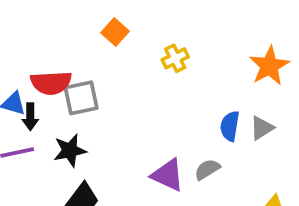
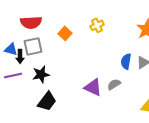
orange square: (115, 32) -> (65, 33), moved
red semicircle: (51, 83) -> (31, 22), moved
gray square: (81, 98) -> (33, 46), moved

